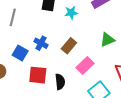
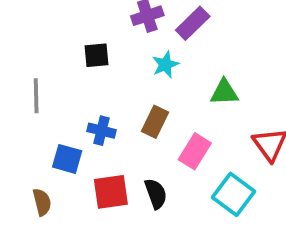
cyan star: (71, 13) -> (165, 65), moved
green triangle: (107, 40) -> (224, 92), turned 35

